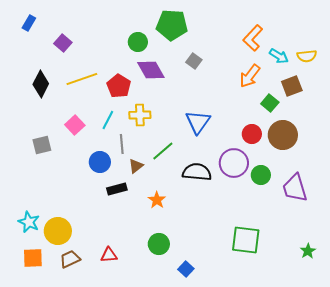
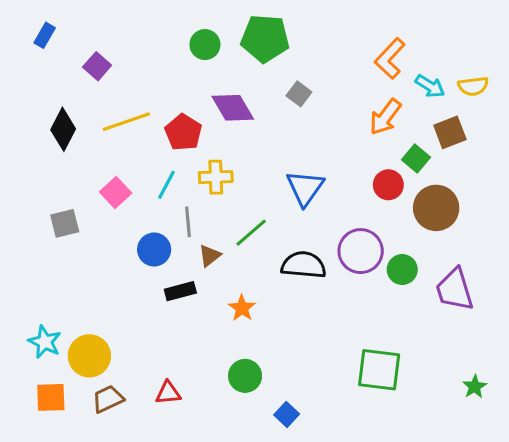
green circle: (138, 42) -> (205, 45), moved
red circle: (252, 134) -> (388, 185), moved

